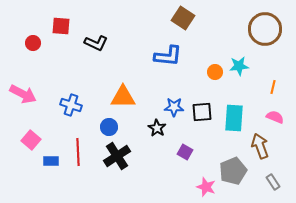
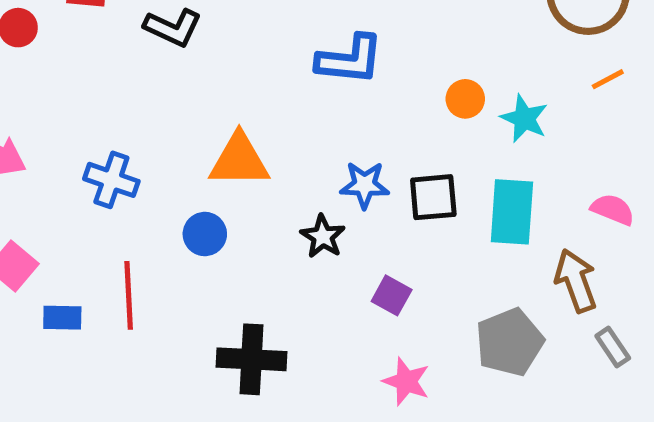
cyan star: (239, 66) -> (524, 119), moved, turned 30
orange line: (273, 87) -> (608, 79), moved, turned 48
black cross: (117, 156) -> (251, 359), moved, turned 36
gray rectangle: (273, 182) -> (613, 347), moved
pink star: (206, 187) -> (406, 381), moved

